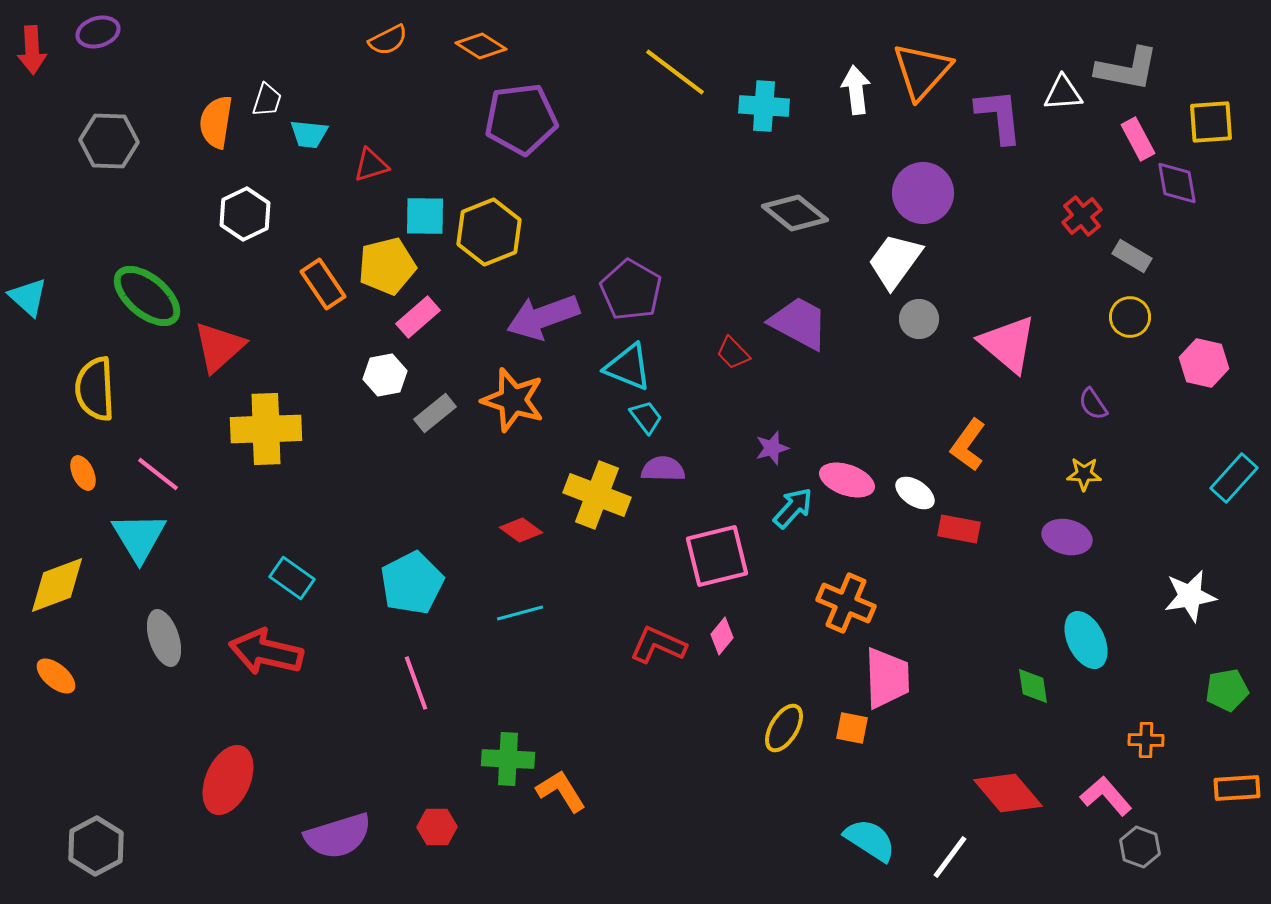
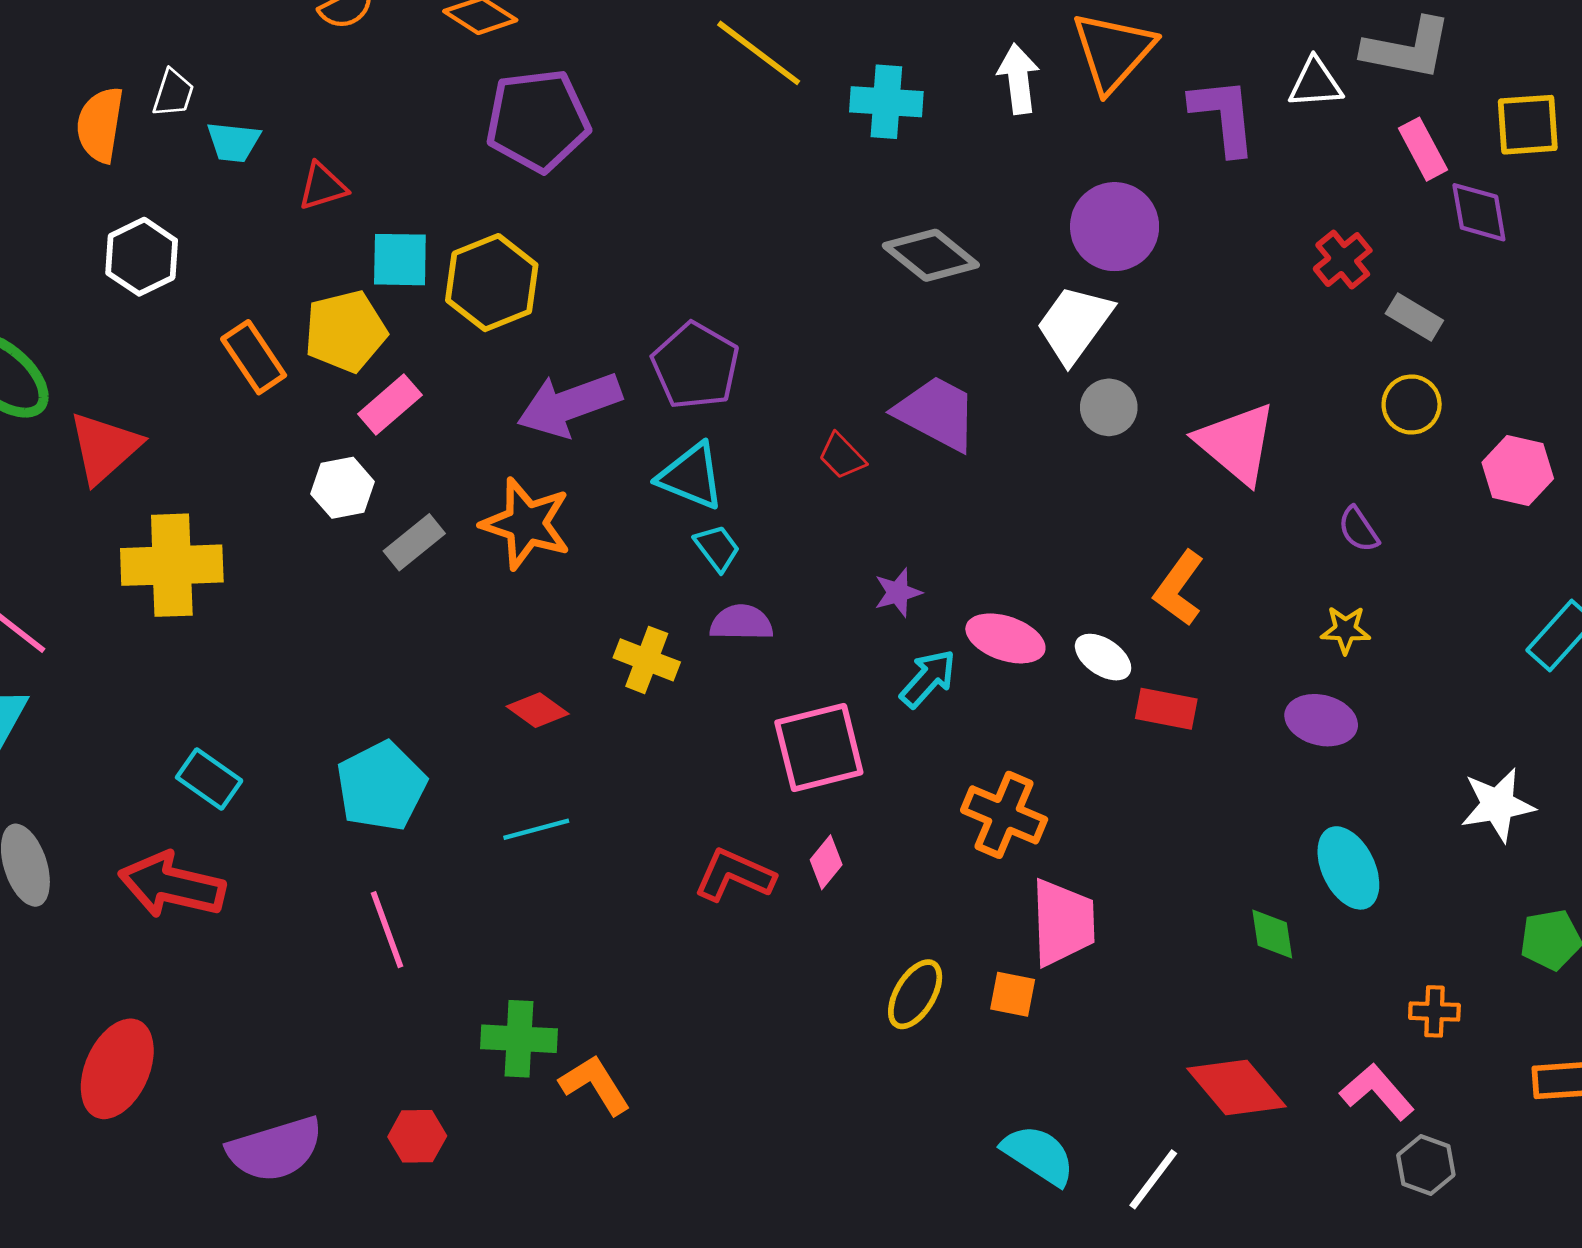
yellow cross: (597, 495) -> (647, 660), size x0.7

